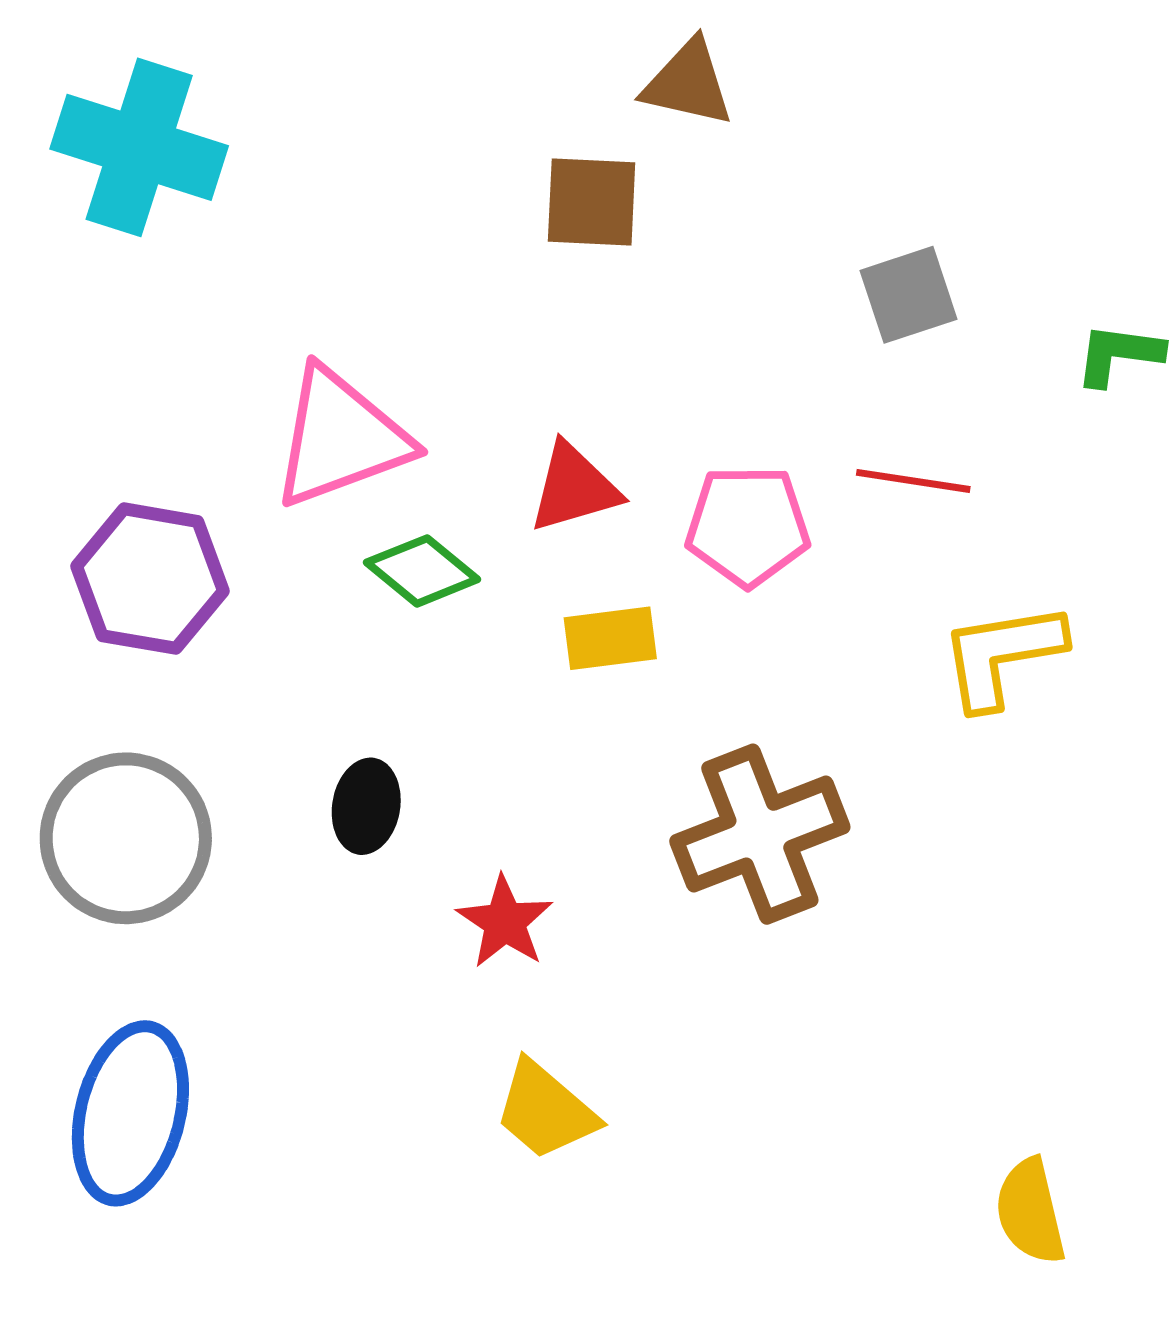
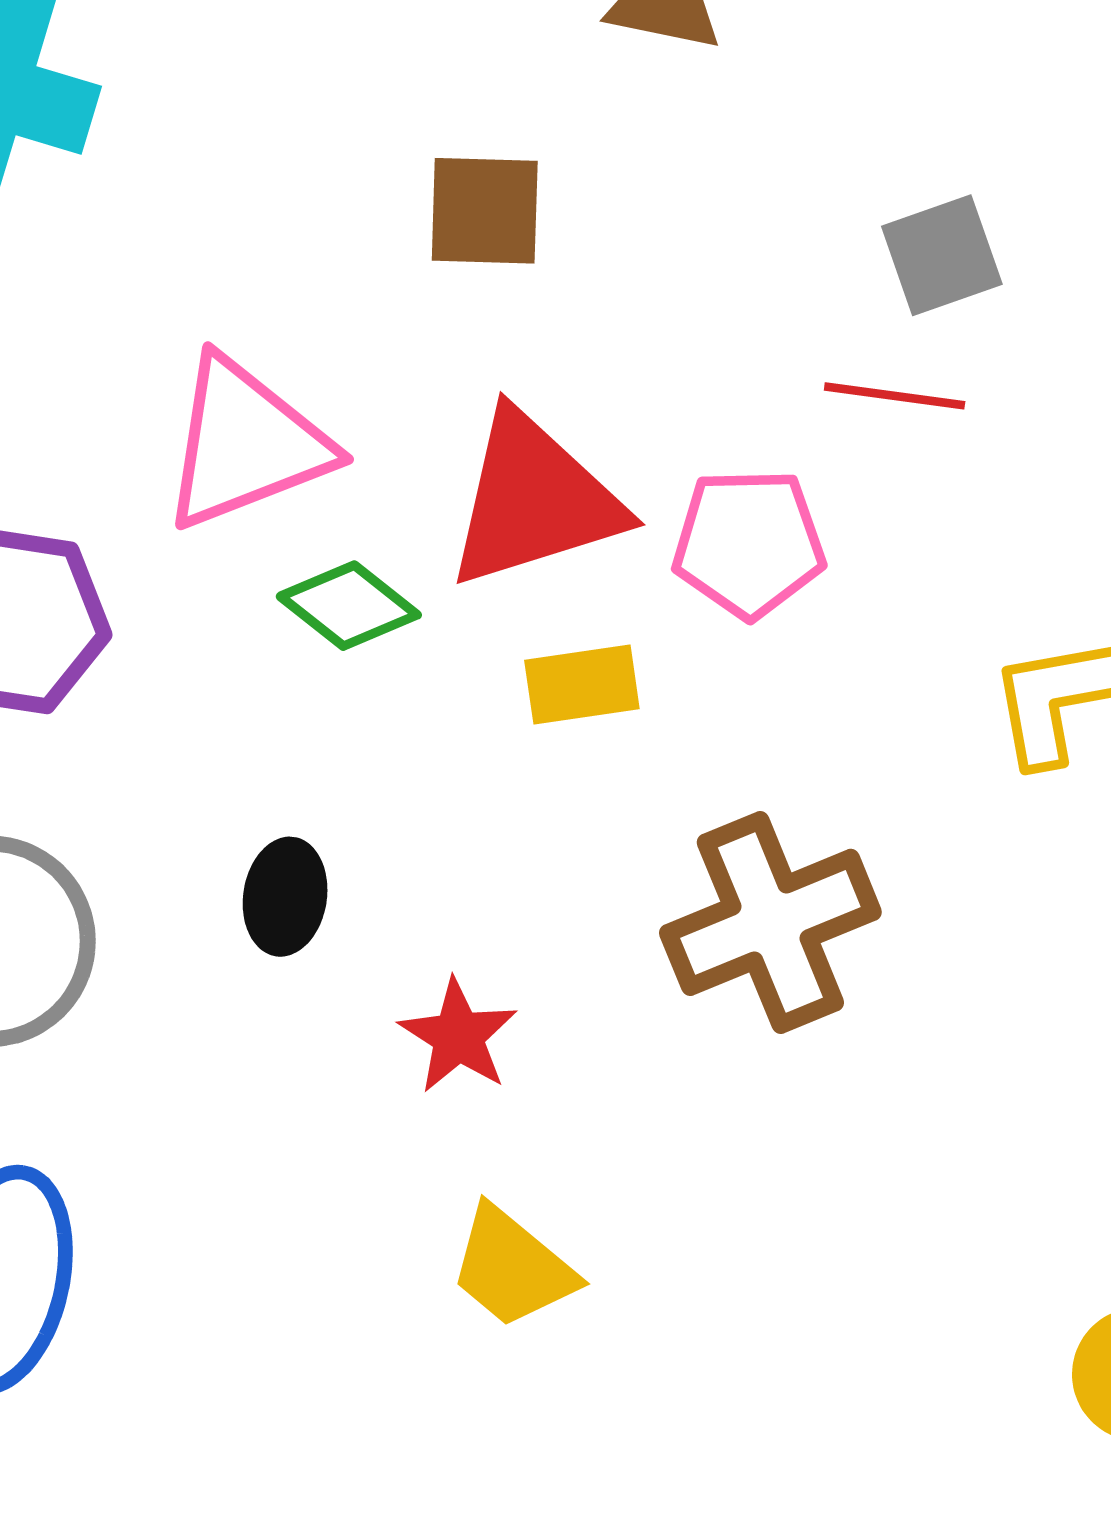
brown square: (592, 202) -> (485, 211), moved
red line: (913, 481) -> (895, 396), moved
red triangle: (574, 488) -> (534, 500), size x1.6

